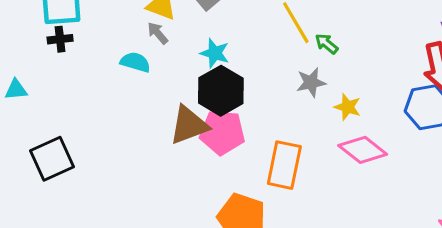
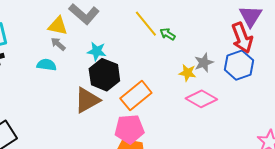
gray star: (311, 82) -> (204, 63), moved
pink pentagon: (222, 132) -> (129, 129), moved
orange rectangle: (284, 165) -> (136, 96), moved, turned 48

